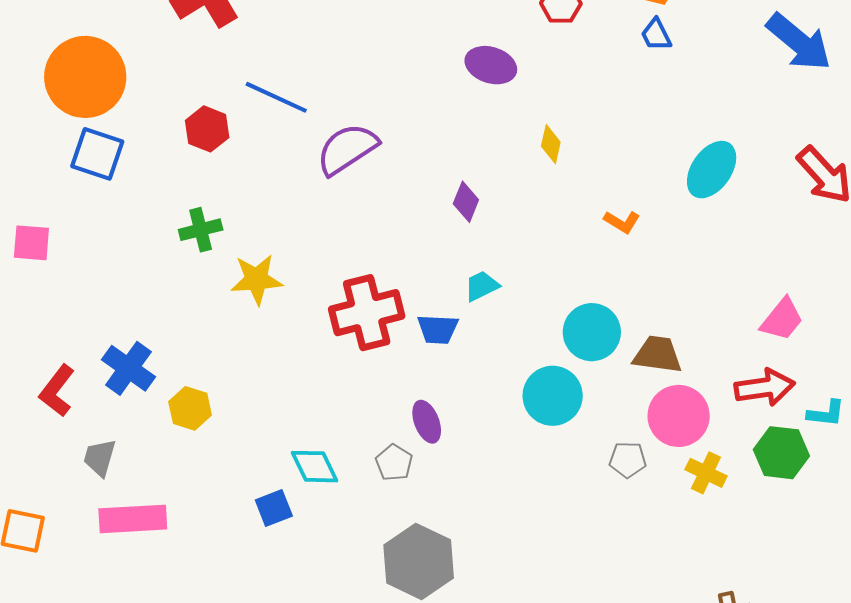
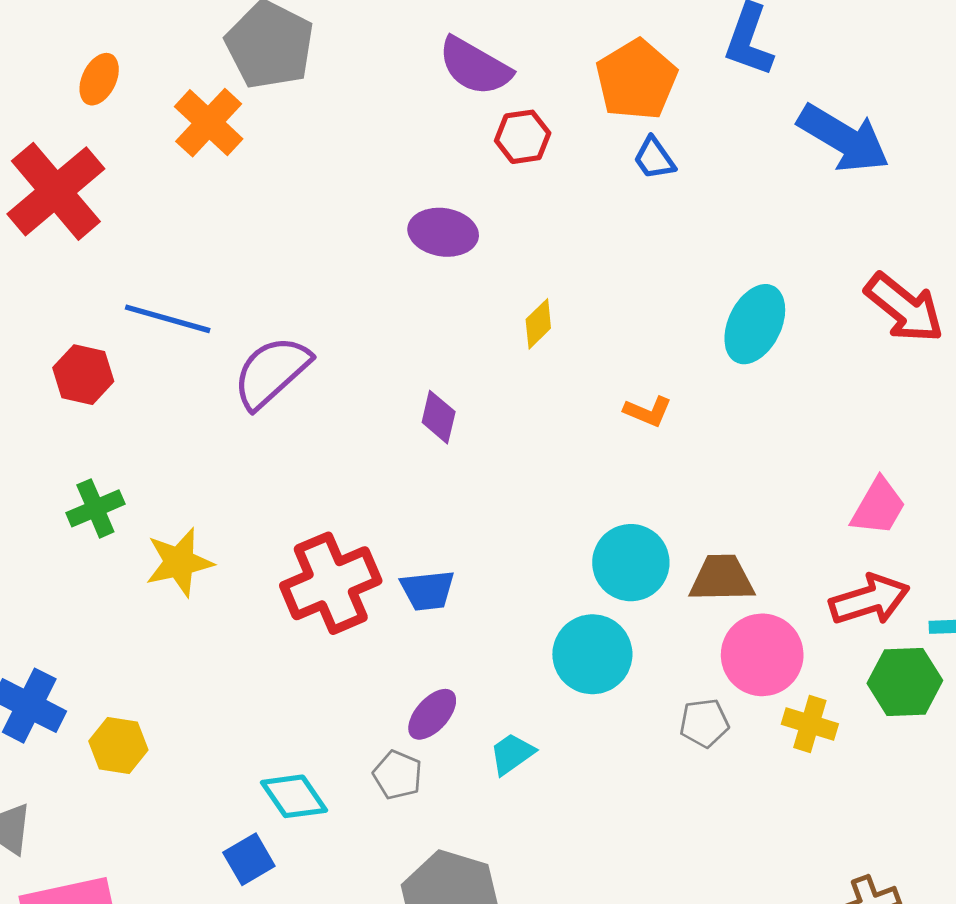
yellow diamond: (551, 144) -> (538, 324), turned 42
cyan trapezoid: (482, 286) -> (512, 754), moved
purple ellipse: (427, 422) -> (432, 714), turned 72

